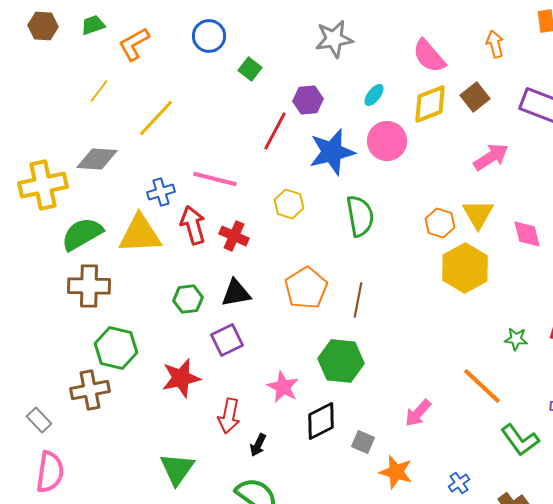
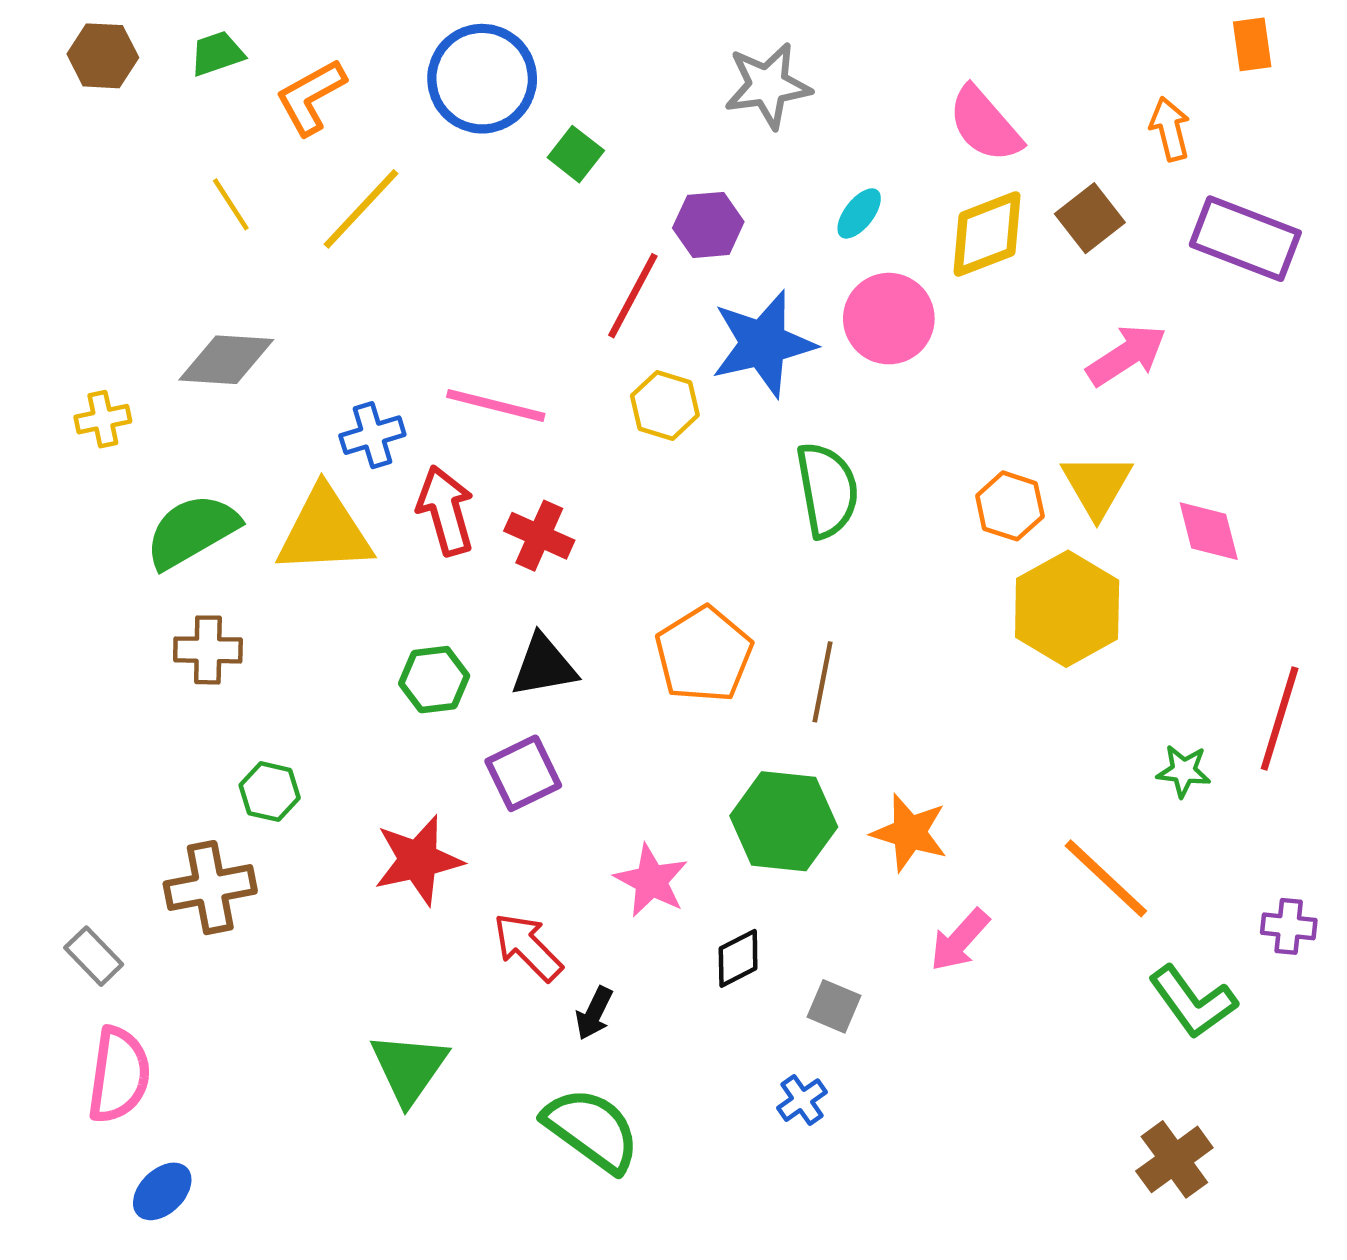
blue circle: (209, 36) -> (482, 79), size x1.4
orange arrow: (495, 44) -> (1170, 129), moved
yellow line: (99, 91) -> (231, 204), turned -70
yellow line: (156, 118) -> (361, 209), moved
yellow cross: (43, 185) -> (103, 419), size x0.5
yellow hexagon: (289, 204) -> (665, 405), moved
brown cross: (89, 286) -> (208, 650), size x0.7
green hexagon: (116, 348) -> (270, 792), size x0.6
red arrow: (229, 416) -> (528, 947), turned 124
black diamond: (321, 421) -> (738, 958), size x0.7
orange star: (396, 472) -> (909, 833), moved
blue cross: (459, 483) -> (802, 1100), moved

